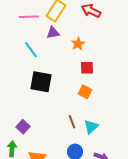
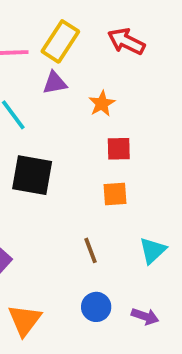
orange square: (85, 92) -> (115, 194), turned -32
cyan triangle: (91, 127) -> (153, 250), moved

